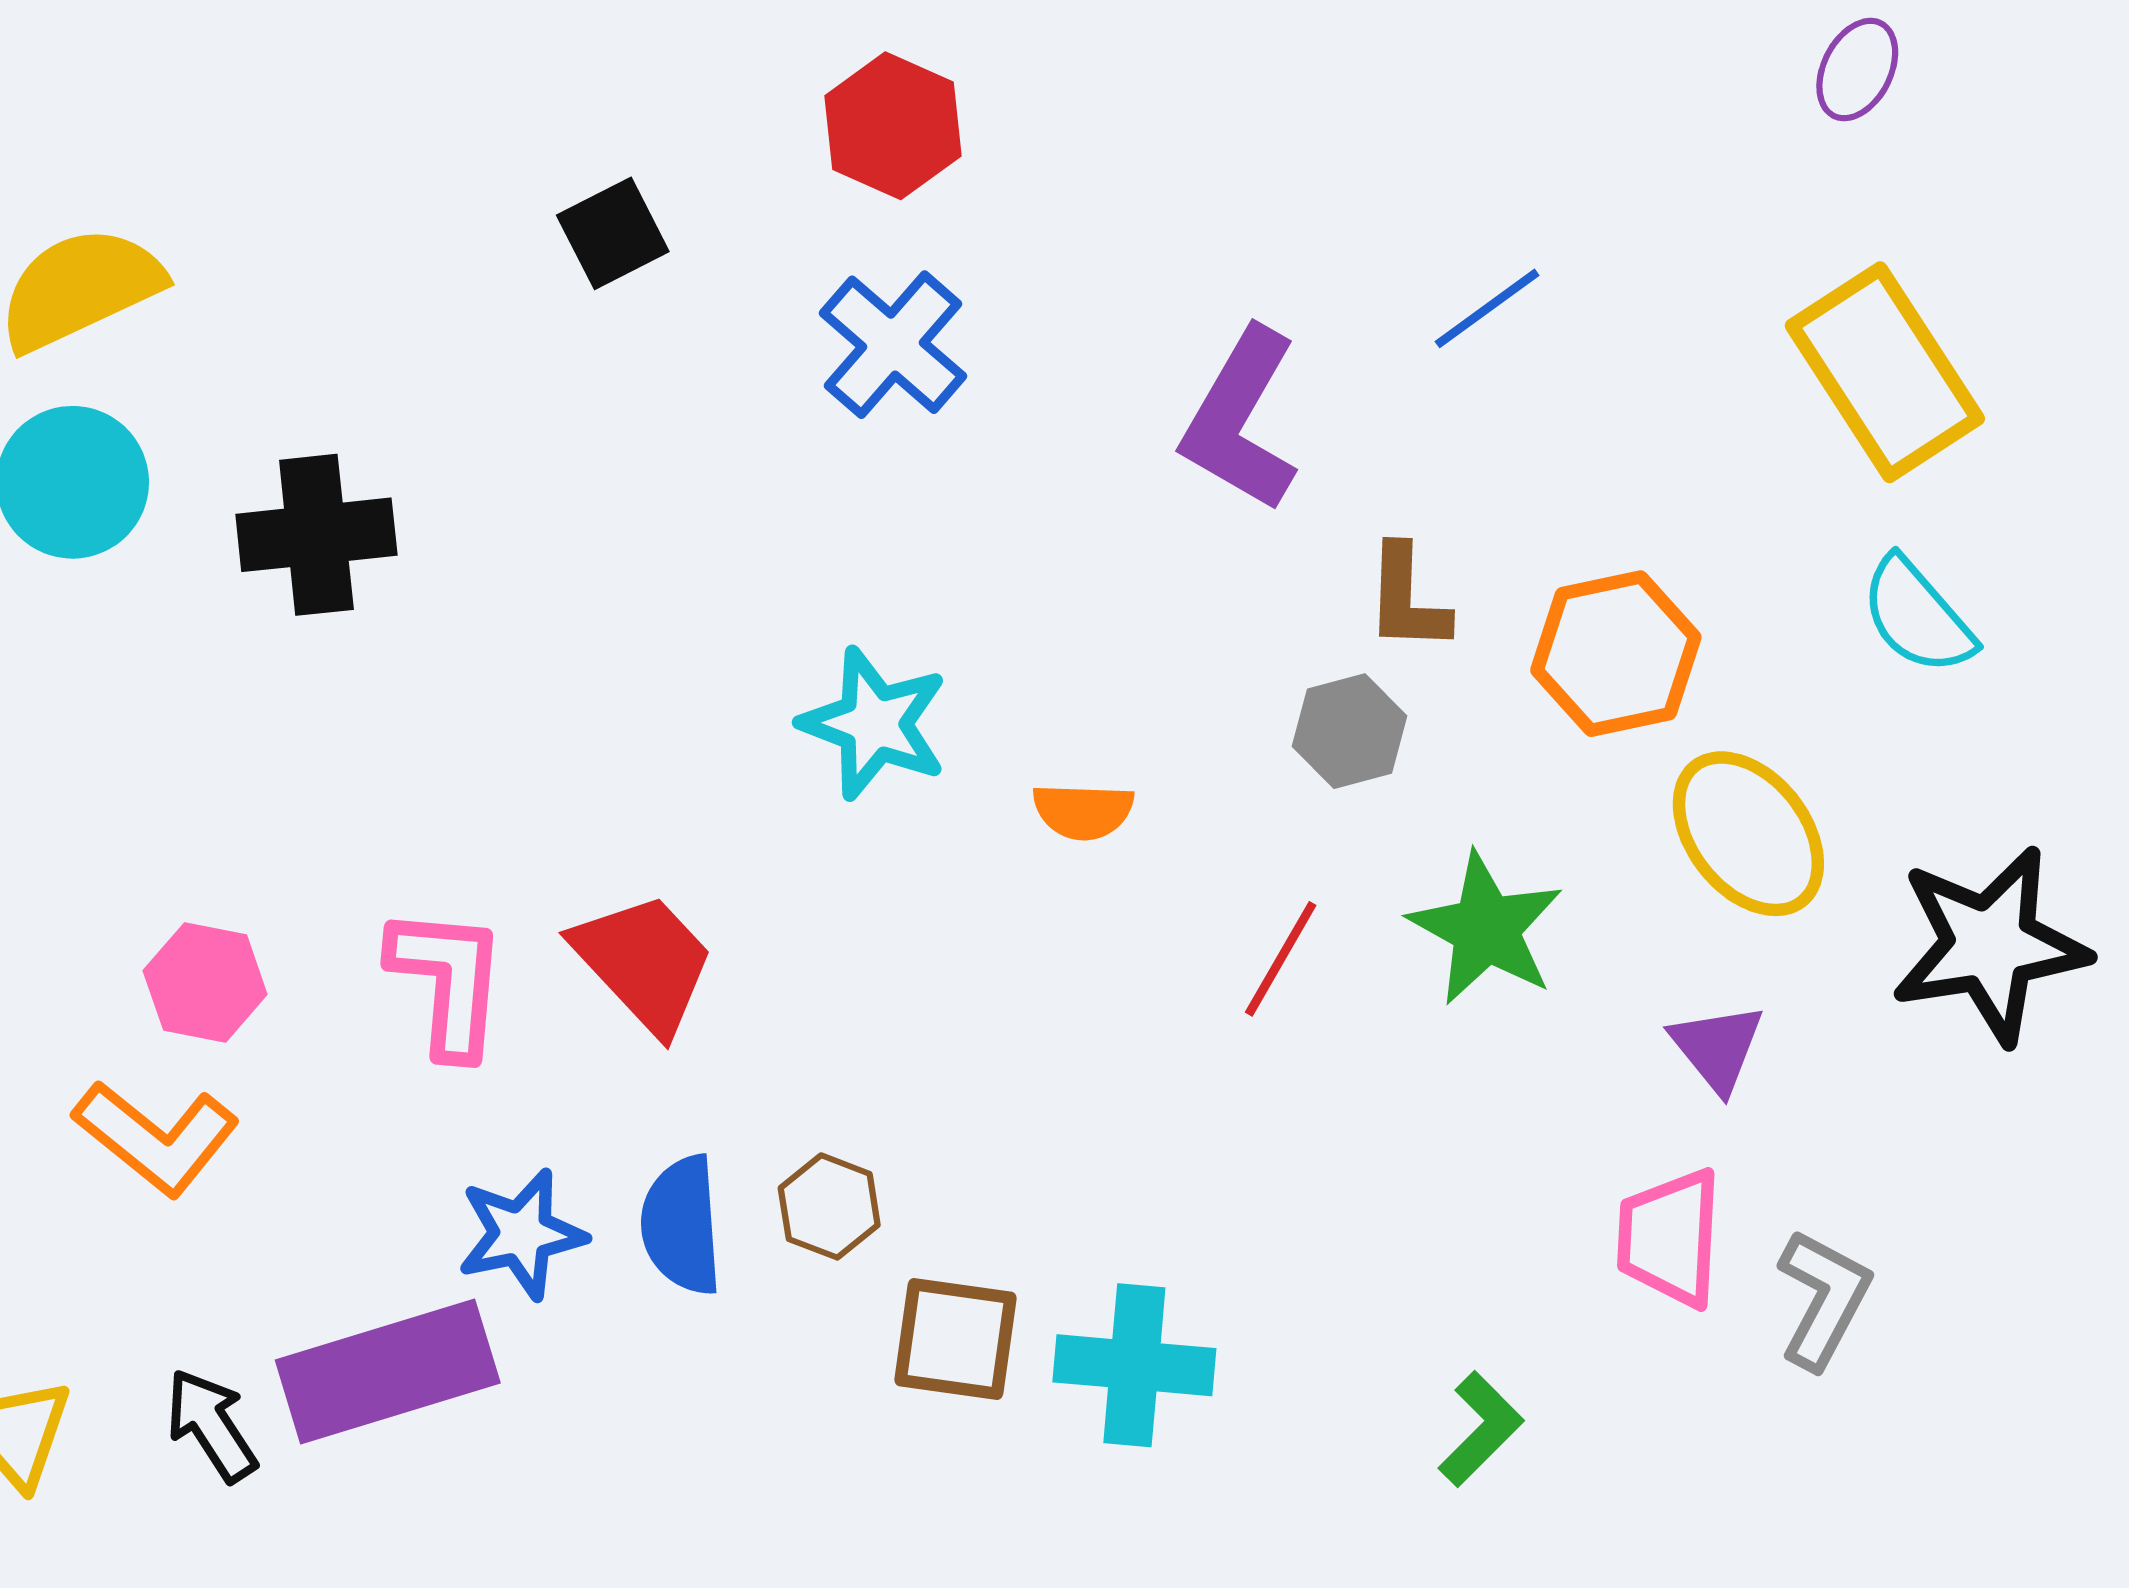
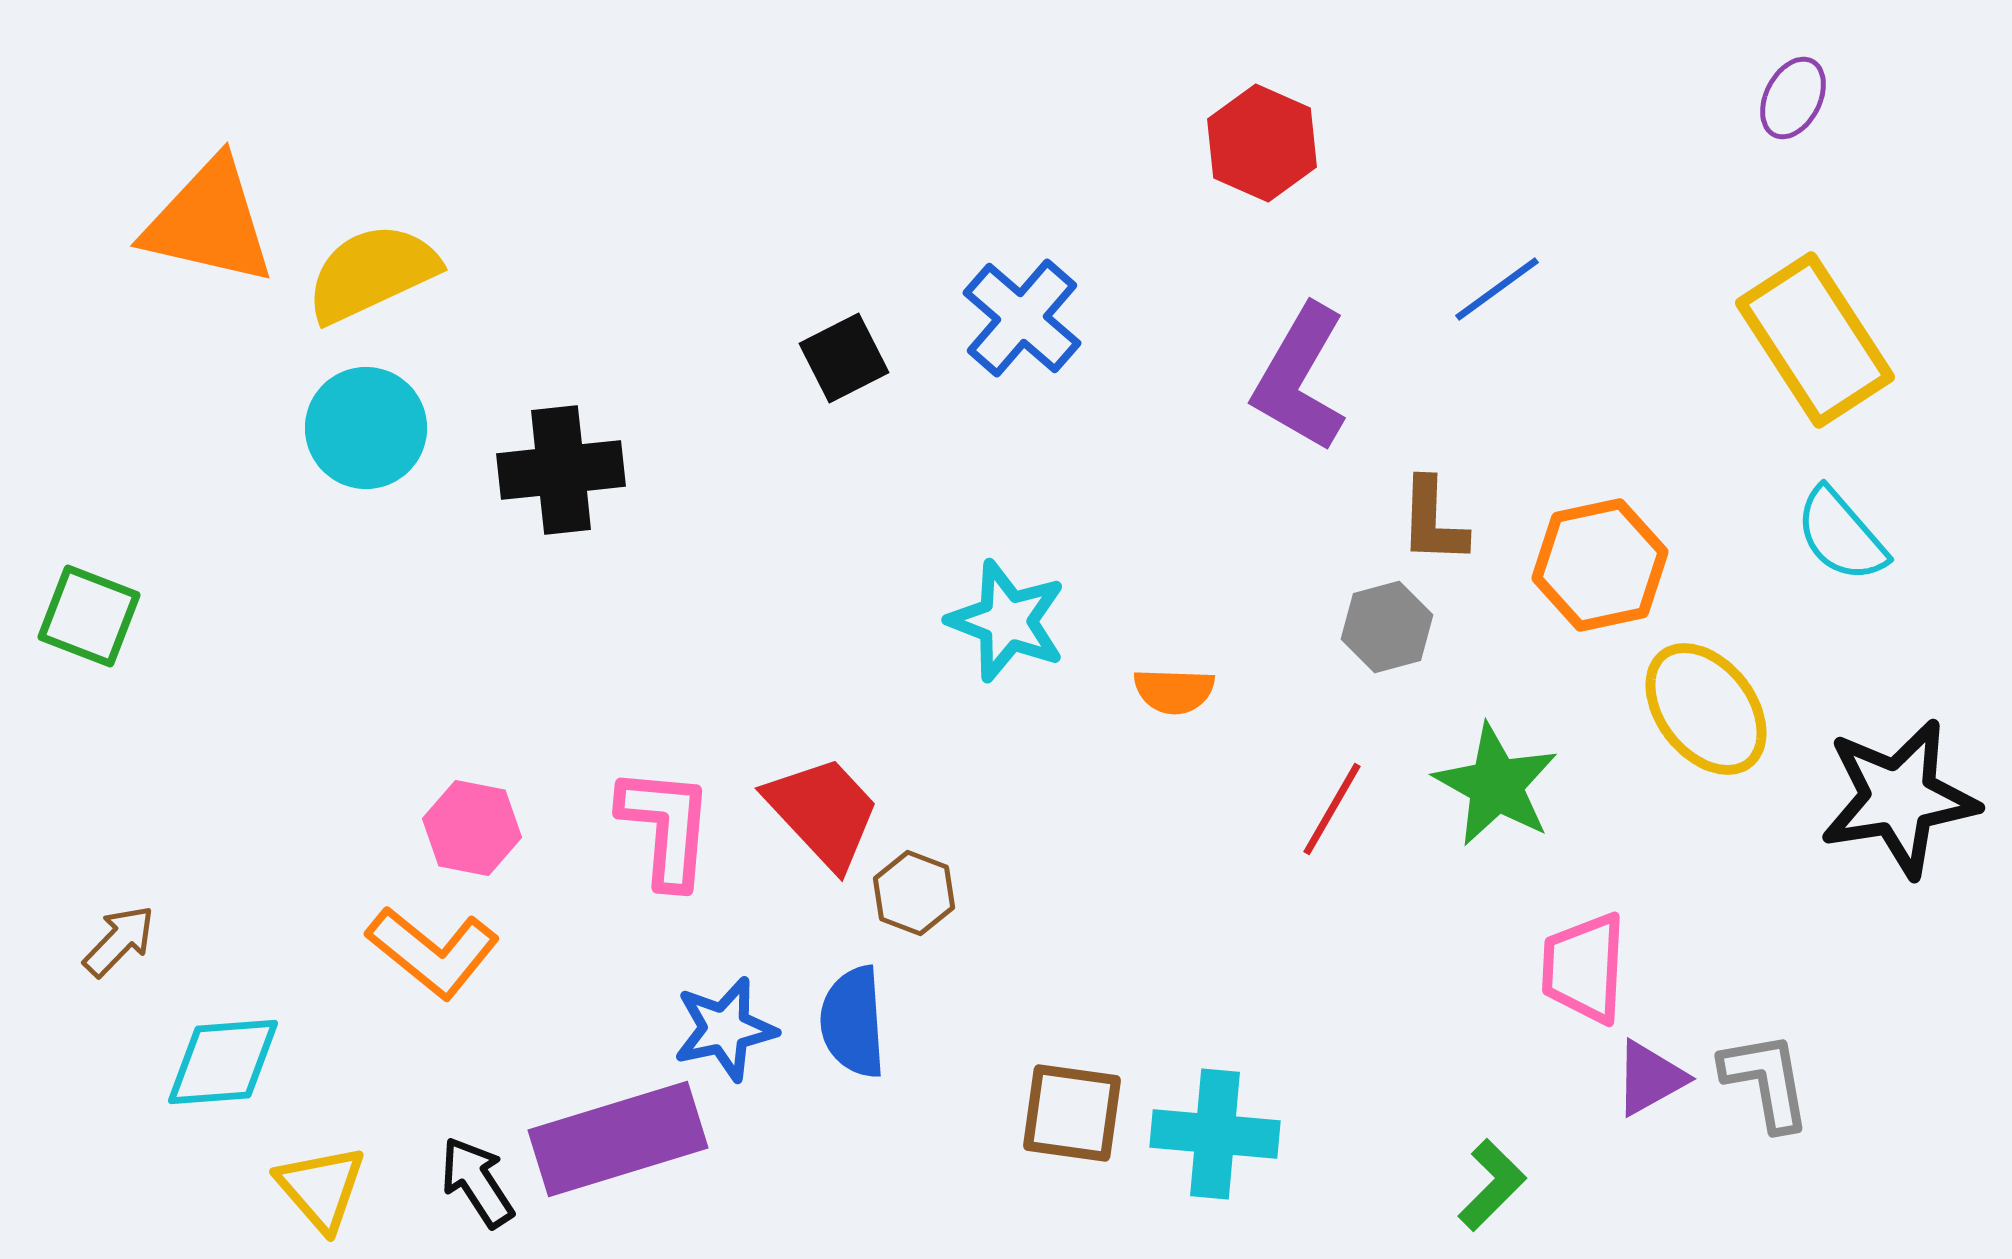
red hexagon: (893, 126) -> (1262, 143), moved
black square: (613, 233) -> (844, 358), moved
purple triangle: (1717, 1048) -> (1650, 1078), moved, turned 40
brown hexagon: (829, 1206) -> (914, 893), moved
pink trapezoid: (1670, 1238) -> (1584, 968), moved
gray L-shape: (1824, 1299) -> (1766, 1081), turned -38

